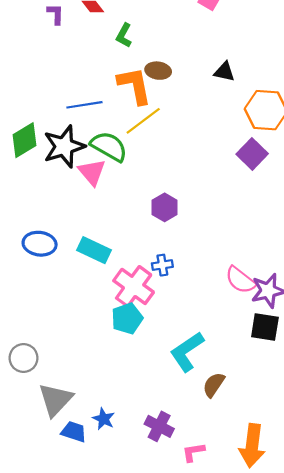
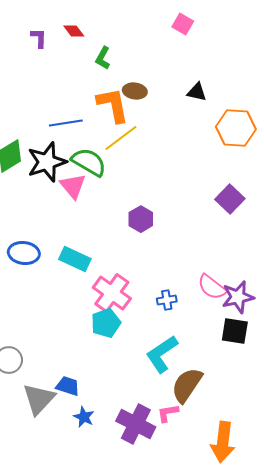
purple square: (252, 154) -> (230, 199), moved
blue cross: (162, 265) -> (167, 300), moved
brown semicircle: (214, 385) -> (187, 385), size x1.5
purple cross: (159, 426) -> (136, 424), size x1.4
blue trapezoid: (74, 432) -> (68, 386), moved
pink L-shape: (193, 452) -> (168, 413), moved

